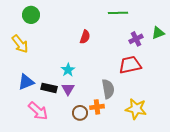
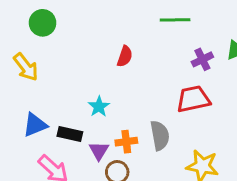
purple triangle: (68, 89) -> (99, 151), moved
orange cross: (97, 107) -> (126, 142), moved

